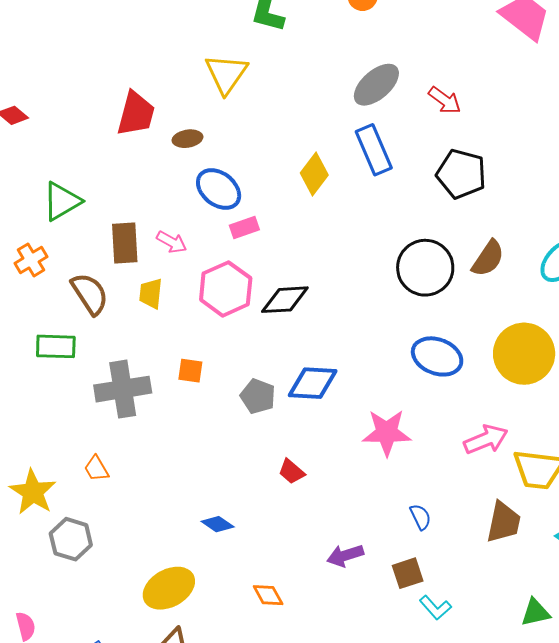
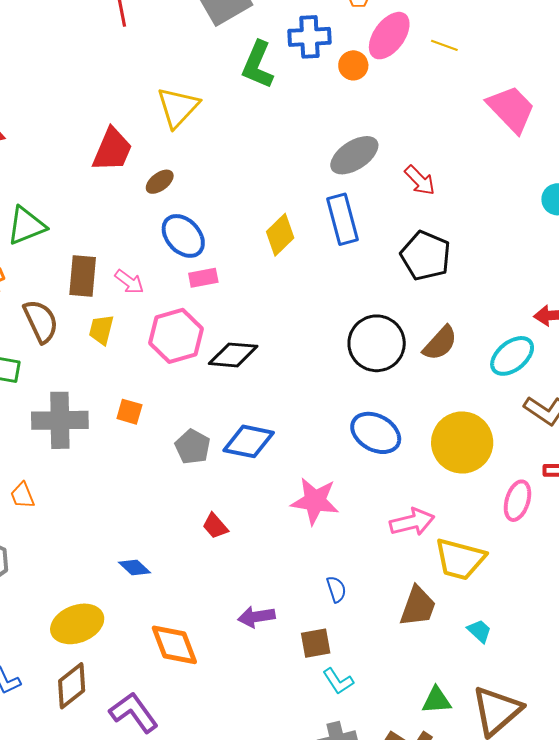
yellow triangle: (226, 74) -> (178, 107), moved
brown ellipse: (187, 139) -> (160, 182), turned -36
orange diamond: (268, 595) -> (174, 645), size x1.6

